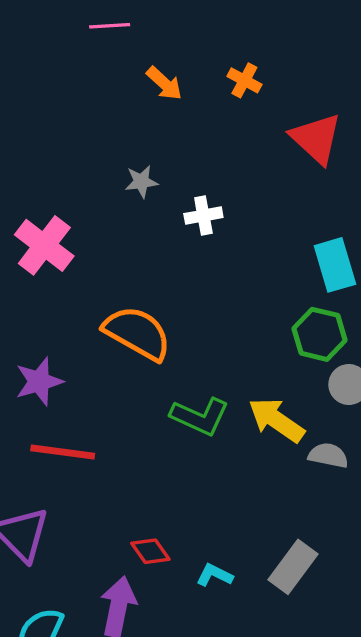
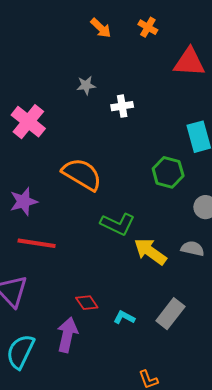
red triangle: (316, 138) -> (189, 62), turned -40
green hexagon: (320, 334) -> (168, 172), moved
yellow arrow: (276, 420) -> (150, 252), moved

